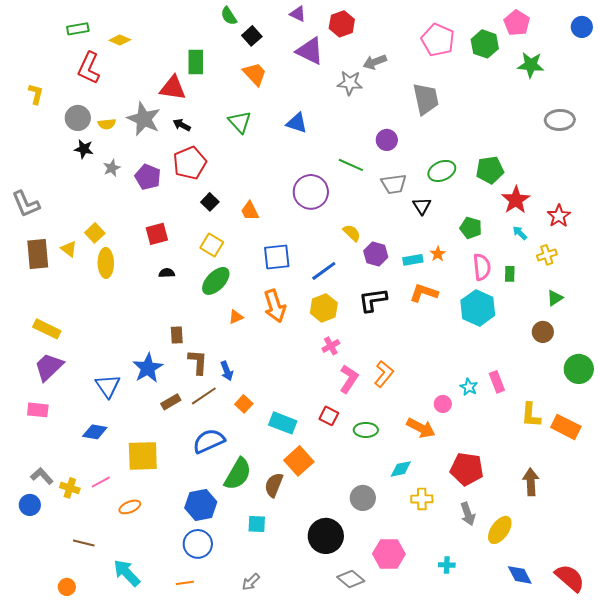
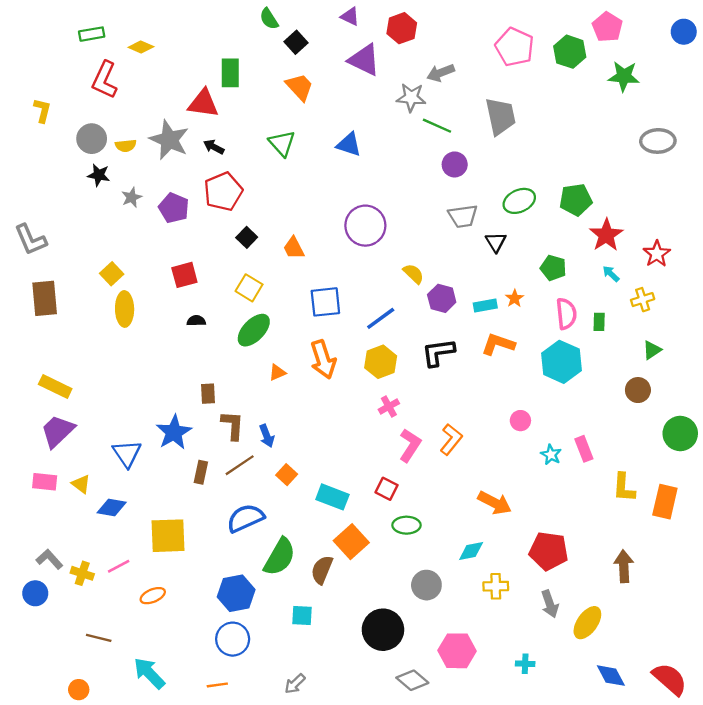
green line: (351, 165) -> (437, 126), moved
yellow triangle: (69, 249) -> (81, 484), moved
brown rectangle: (171, 402) -> (201, 472), turned -48
pink circle: (443, 404) -> (520, 421), moved
orange rectangle: (566, 427) -> (665, 502), turned 76
green ellipse: (366, 430) -> (406, 525), moved

